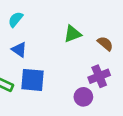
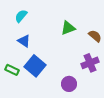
blue square: (33, 80) -> (35, 66), turned 35
purple circle: (83, 97) -> (69, 84), moved

